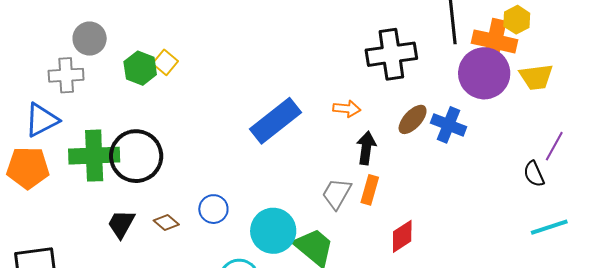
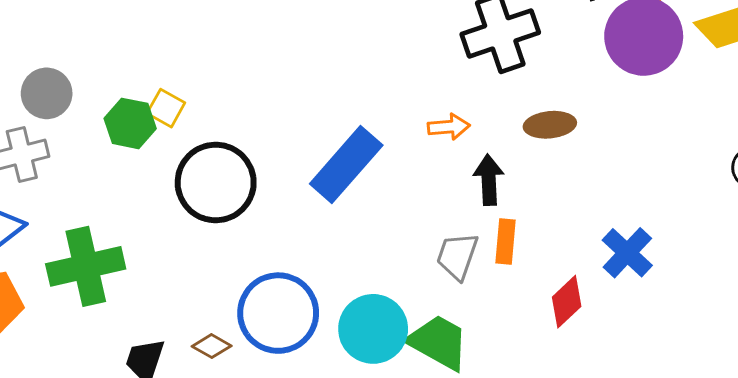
brown ellipse: (413, 119) -> (550, 125), turned 52
blue cross: (449, 125) -> (627, 253), moved, turned 32
black circle: (136, 156) -> (216, 182), moved
blue circle: (213, 209) -> (278, 313), size x1.8

